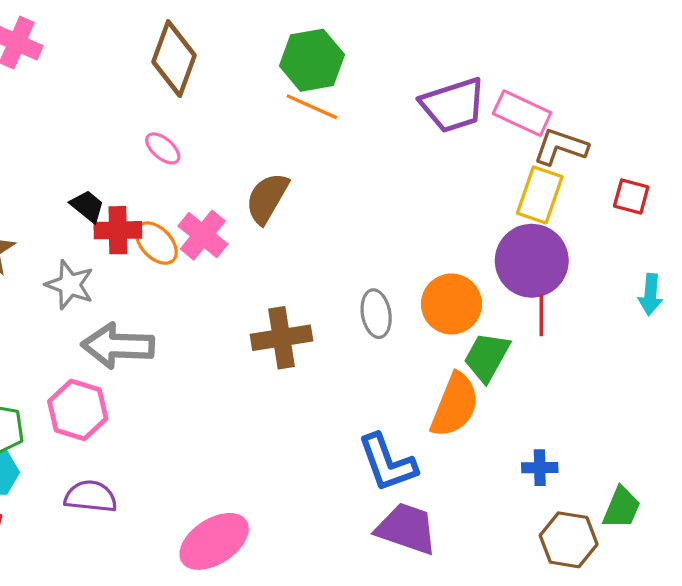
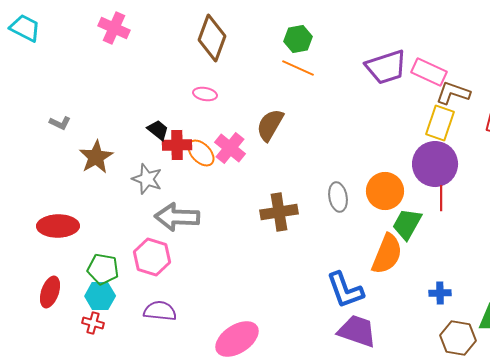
green hexagon: (312, 60) -> (298, 39), size x0.7
pink ellipse: (163, 148) -> (205, 94), turned -30

